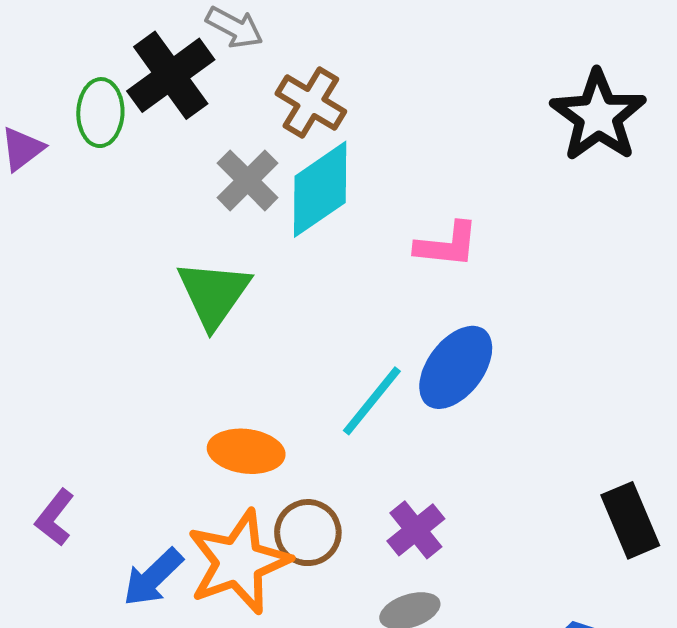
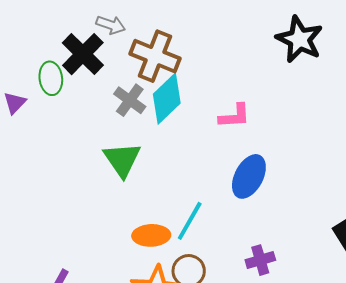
brown cross: (311, 103) -> (155, 56), size x1.4
cyan line: (372, 401) -> (190, 221), moved
purple cross: (416, 530) -> (260, 260), moved, turned 32

